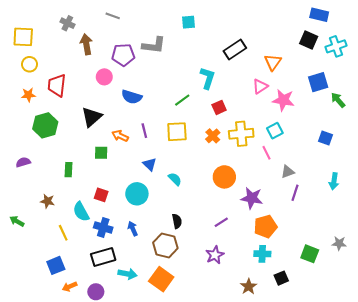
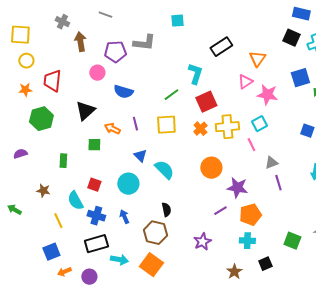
red square: (219, 107) -> (206, 102), size x1.5
cyan semicircle: (175, 179) -> (164, 170), size x1.5
purple line: (295, 193) -> (278, 183), turned -35
purple line: (221, 222) -> (220, 211), moved

